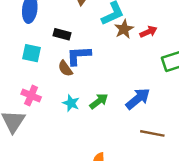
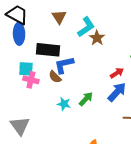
red arrow: (148, 32) -> (117, 73), moved
black rectangle: (62, 34) -> (48, 50), size x1.6
pink cross: (31, 96) -> (31, 80), moved

